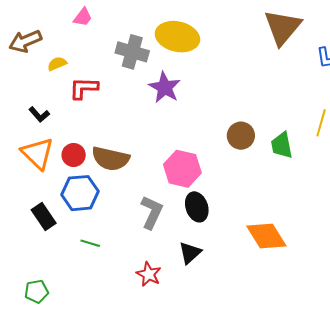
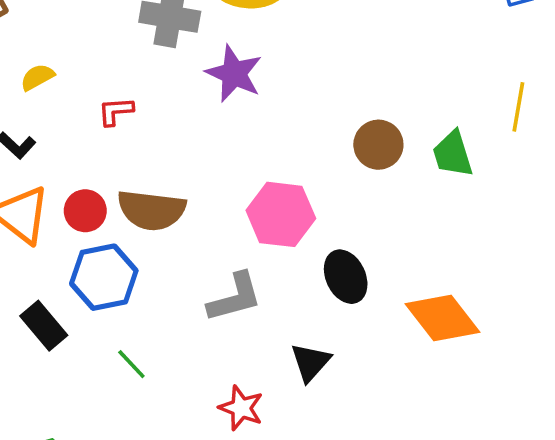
yellow semicircle: (57, 64) -> (37, 77), moved
red L-shape: (84, 88) -> (116, 111), moved, size x0.7
black ellipse: (197, 207) -> (346, 277), moved
gray L-shape: (152, 212) -> (235, 297), turned 56
green line: (90, 243) -> (131, 364), turned 36

